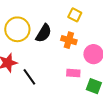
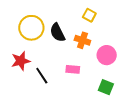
black semicircle: (44, 33) -> (57, 33), turned 120
pink rectangle: (73, 73) -> (73, 69), moved

